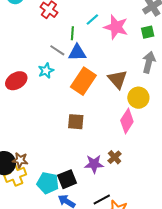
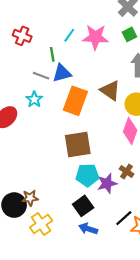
brown square: (76, 122) -> (78, 144), size x1.5
yellow cross: (15, 175) -> (41, 224), moved
cyan pentagon: (48, 183) -> (87, 175), moved

